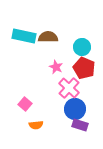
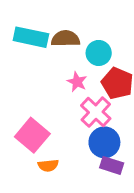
cyan circle: (82, 47) -> (99, 53), moved
pink square: (25, 104) -> (32, 135), size x1.6

